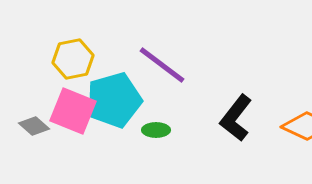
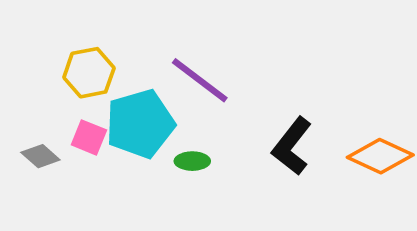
pink square: (73, 111) -> (89, 137), size x0.6

